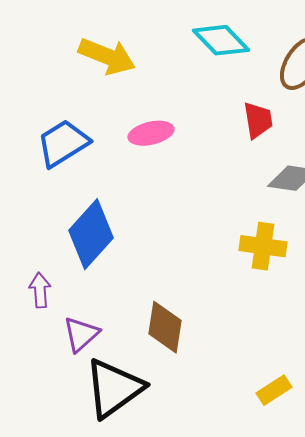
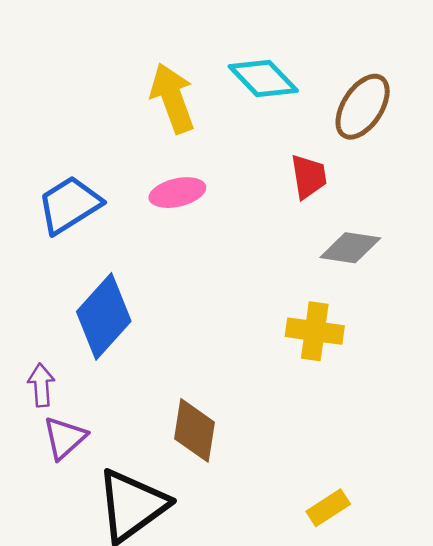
yellow arrow: (107, 56) -> (172, 98), moved, turned -132
purple triangle: (81, 334) -> (65, 438), moved

